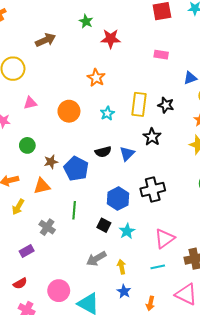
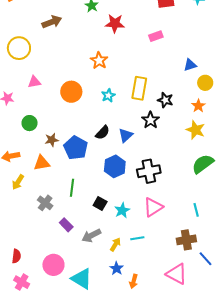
pink rectangle: (161, 55) -> (156, 36), moved, turned -32
black star: (166, 105) -> (165, 100), moved
black semicircle: (103, 152) -> (103, 133), turned -35
blue hexagon: (118, 199) -> (115, 166), moved
pink triangle: (165, 239) -> (153, 207), moved
purple rectangle: (27, 251) -> (66, 225), moved, turned 72
yellow arrow: (122, 267) -> (115, 244), turned 40
cyan line: (158, 267) -> (137, 238), moved
red semicircle: (20, 283) -> (16, 256), turned -56
orange arrow: (150, 303) -> (134, 281), moved

